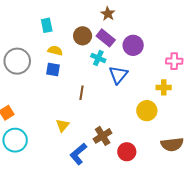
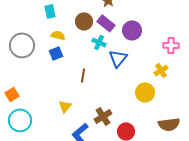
blue square: (53, 70) -> (56, 53), turned -32
yellow cross: (164, 87) -> (161, 70), turned -32

